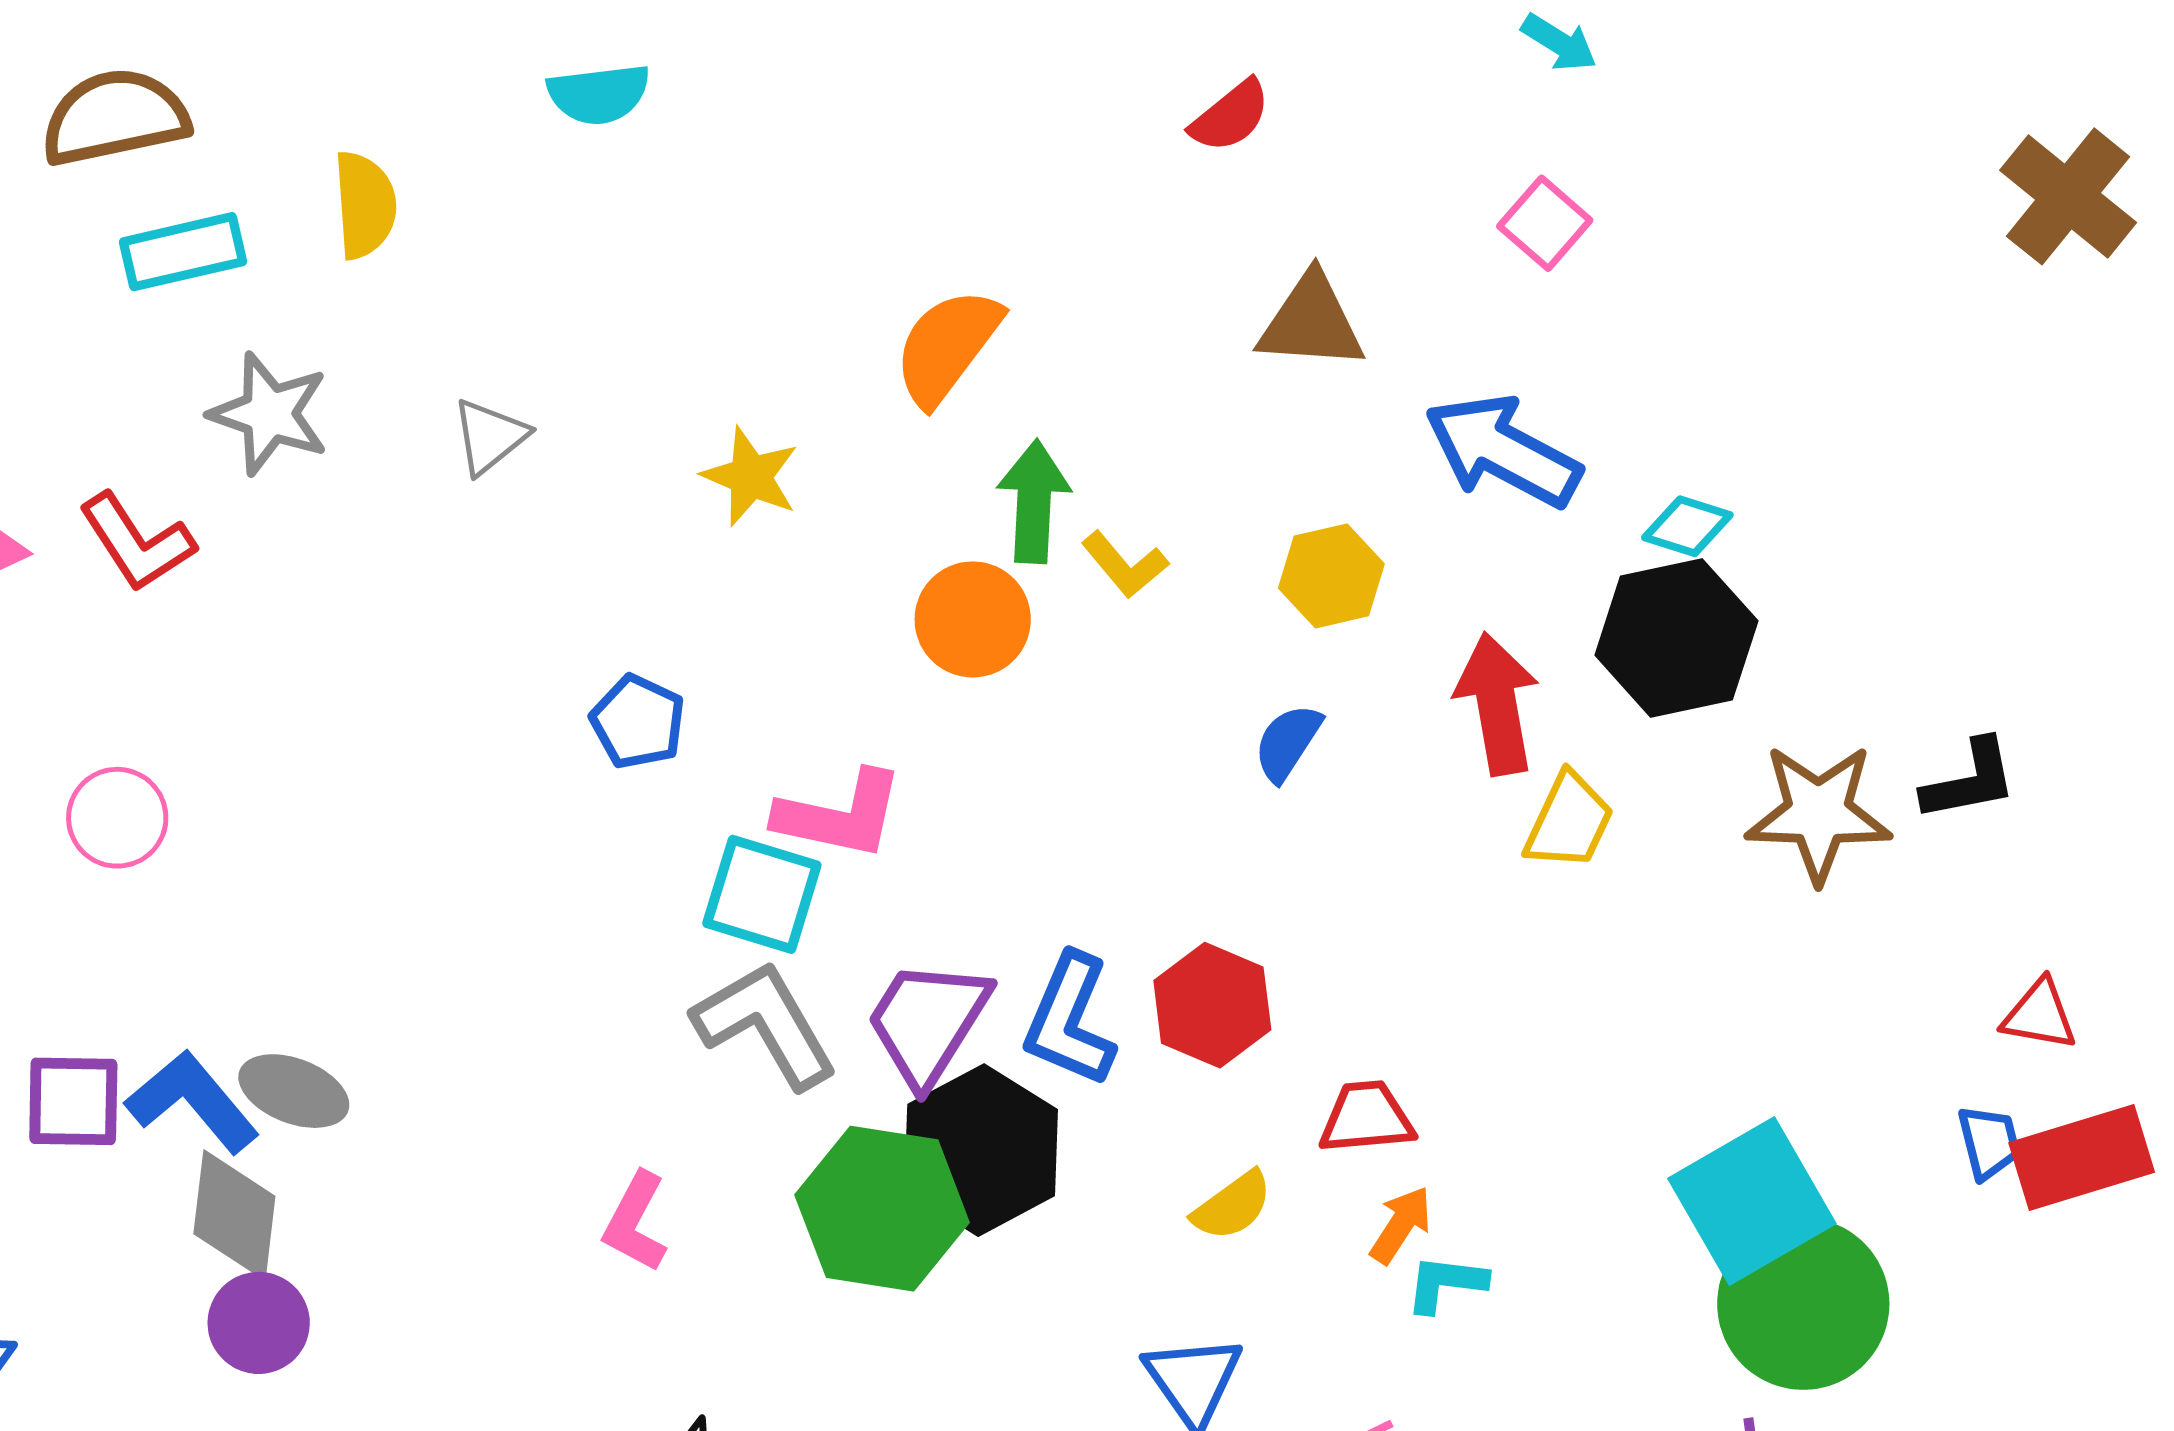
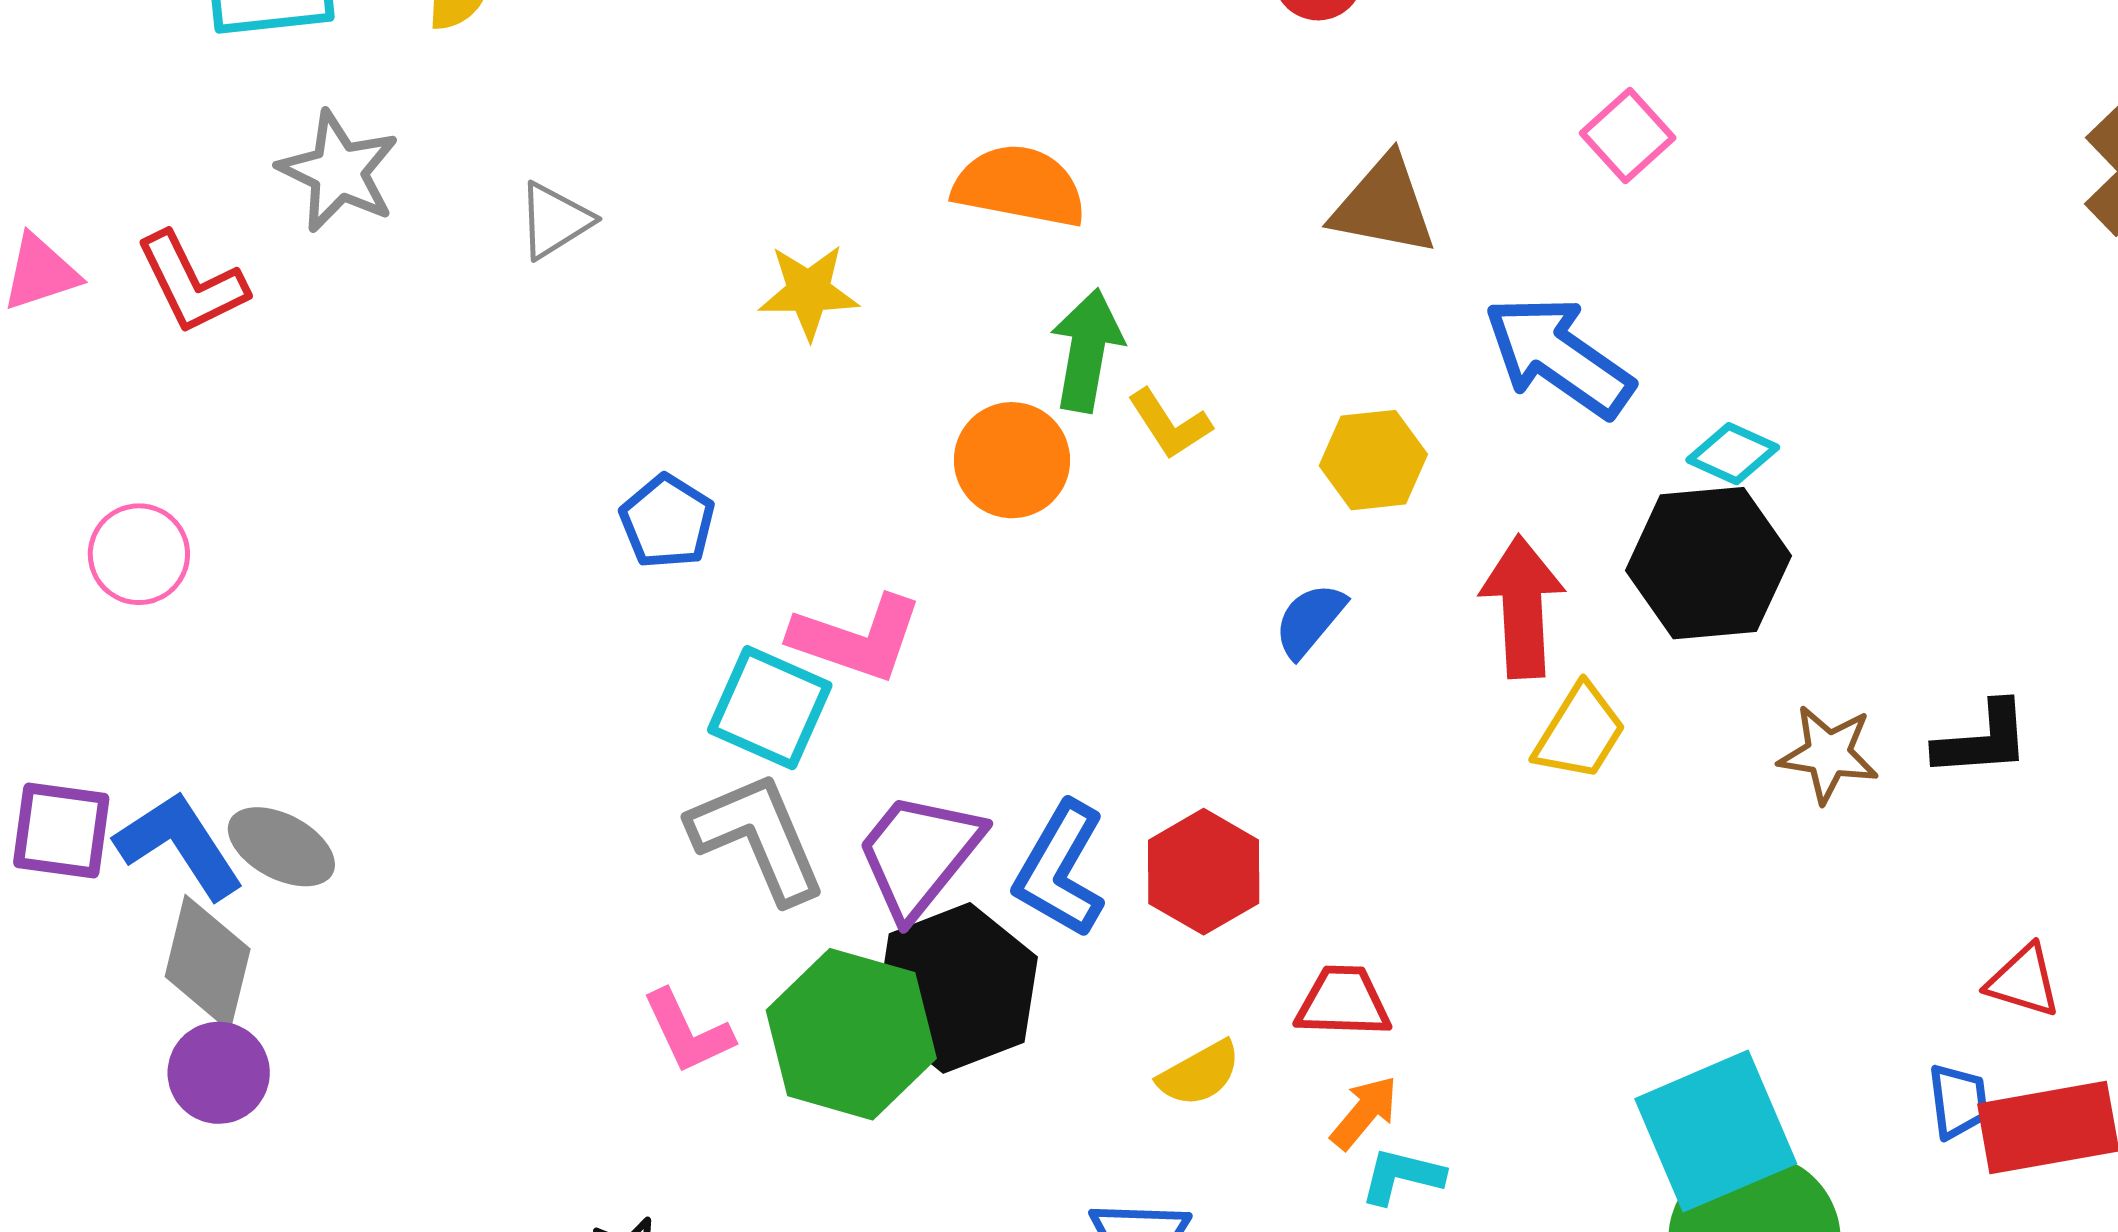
orange semicircle: (947, 346) -> (1019, 186), turned 57
yellow star: (751, 477) -> (809, 292), turned -30
brown star: (1818, 813) -> (1828, 754), size x0.7
pink L-shape: (635, 1222) -> (688, 1032), moved, turned -60

